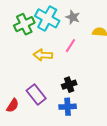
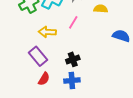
purple rectangle: (36, 95) -> (38, 56), moved
red semicircle: (13, 106) -> (44, 79), moved

